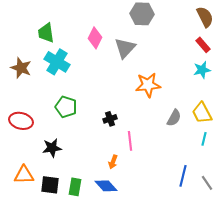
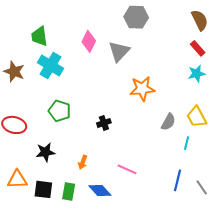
cyan line: (204, 139) -> (187, 143), moved
pink line: (130, 141) -> (127, 169), moved, turned -60
orange arrow: (113, 162) -> (83, 162), moved

